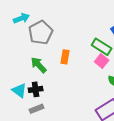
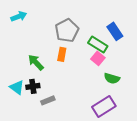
gray pentagon: (41, 33) -> (67, 30), moved
gray rectangle: (37, 109) -> (48, 100), moved

